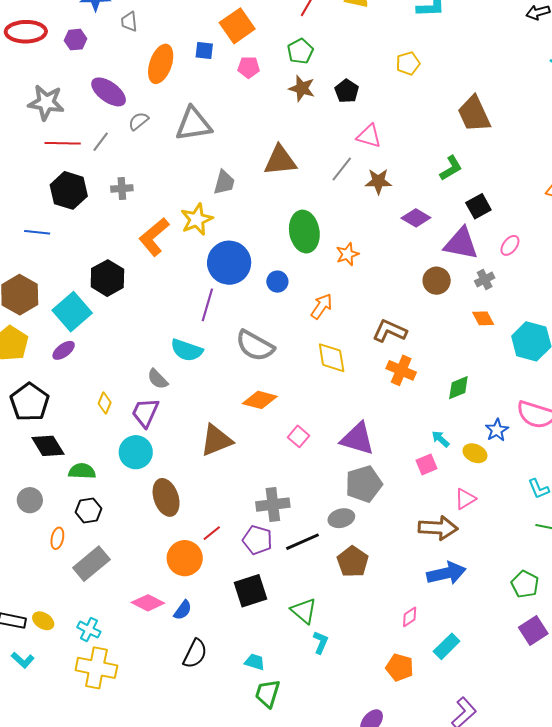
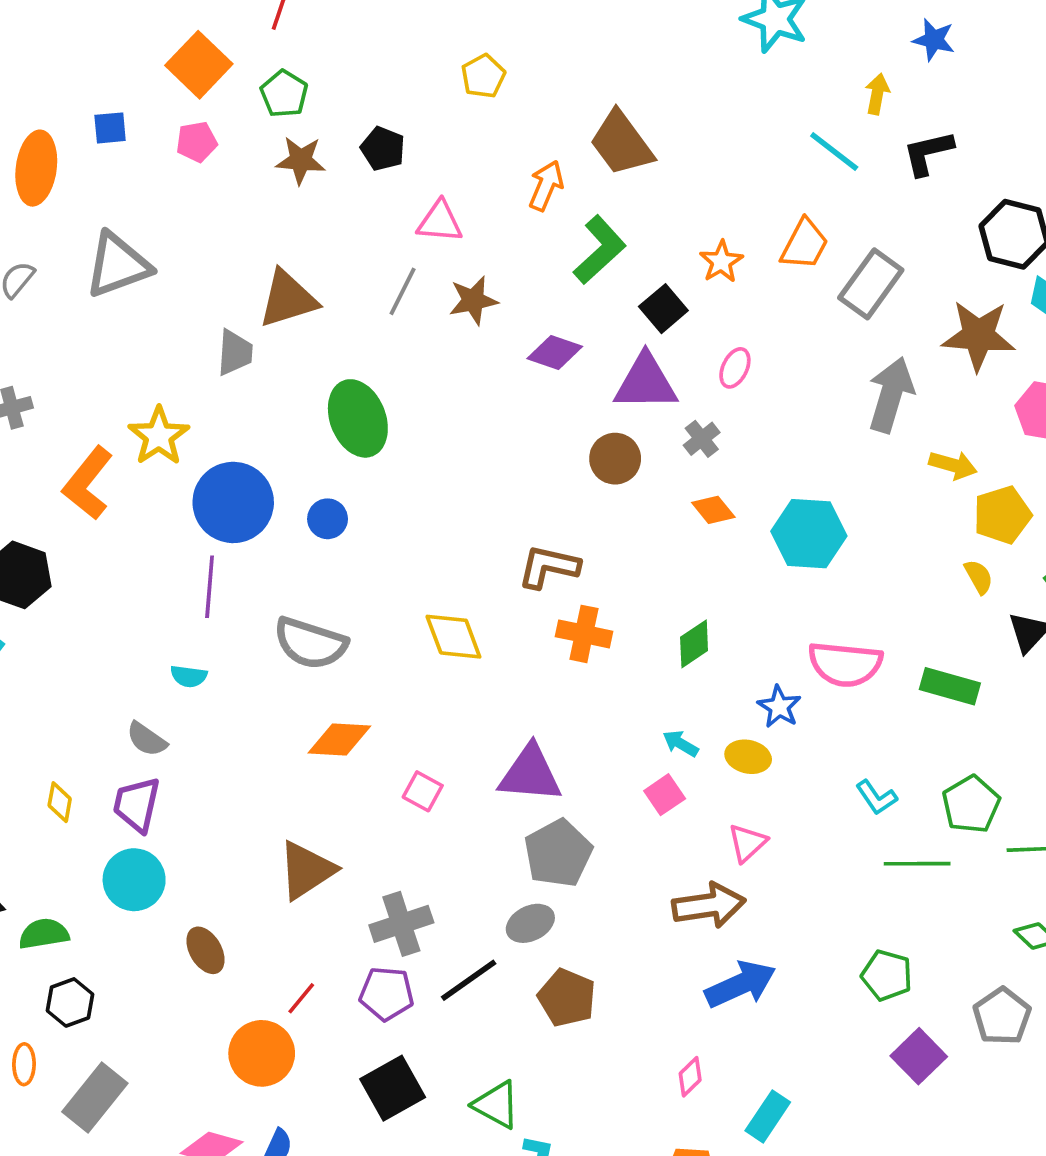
orange square: (237, 26) -> (199, 65), moved
green L-shape: (451, 168) -> (600, 250), size x1.4
gray trapezoid: (224, 182) -> (235, 353), moved
orange star: (347, 254) -> (721, 262), moved
orange arrow: (321, 306) -> (546, 186), moved
cyan semicircle: (187, 350) -> (189, 676), size x0.6
brown triangle: (216, 440) -> (307, 870), moved
brown ellipse: (166, 497) -> (206, 950), size x0.7

